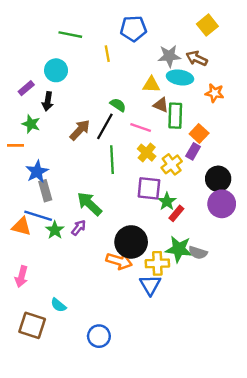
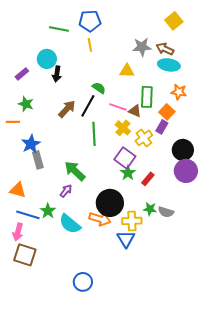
blue pentagon: (133, 29) -> (90, 21), moved
cyan ellipse: (180, 77) -> (169, 65), moved
orange star: (215, 93) -> (179, 92), moved
black arrow: (48, 101) -> (57, 74), moved
brown triangle: (161, 105) -> (135, 111), moved
purple square: (149, 188) -> (125, 158), turned 30
green star: (167, 201) -> (128, 173), moved
blue line: (38, 216) -> (28, 215), moved
green star: (55, 230) -> (48, 211), moved
green star: (179, 249) -> (150, 209), size x0.6
cyan semicircle: (58, 305) -> (70, 224), moved, size x1.6
brown square: (32, 325) -> (25, 255), moved

